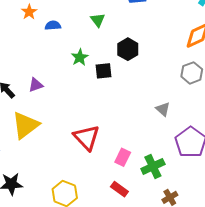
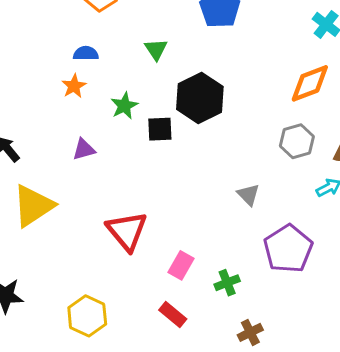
orange star: (29, 12) -> (74, 86), moved
black hexagon: (128, 49) -> (200, 98), size x1.4
purple triangle: (36, 85) -> (84, 149), moved
green cross: (153, 166) -> (227, 283), size x0.7

